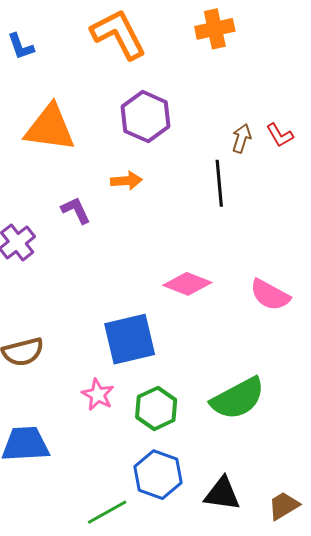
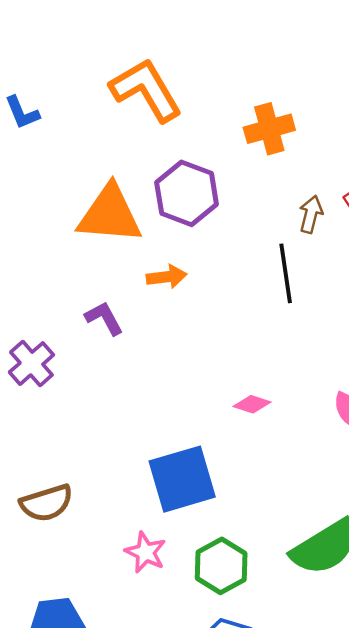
orange cross: (215, 29) -> (269, 129), moved
orange triangle: (50, 128) -> (110, 214), moved
pink diamond: (187, 284) -> (252, 404), size x0.6

